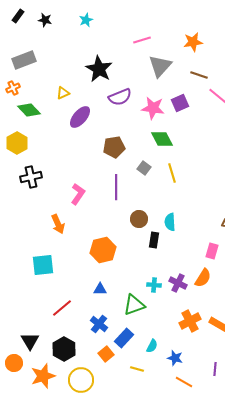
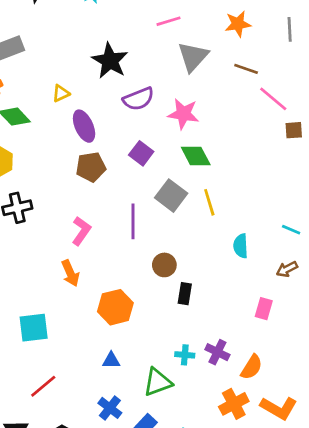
purple square: (180, 103) -> (141, 153), moved, turned -30
purple ellipse: (80, 117) -> (84, 126), turned -65
brown pentagon: (114, 147) -> (91, 167), moved
gray square: (144, 168) -> (171, 196), size x1.6
cyan semicircle: (170, 222) -> (241, 246), moved
orange arrow: (58, 224) -> (70, 273), moved
orange semicircle: (203, 278) -> (252, 367), moved
red line: (62, 308) -> (43, 386), moved

